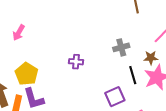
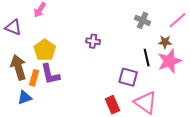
gray cross: (121, 47) -> (143, 20), moved, turned 35
purple square: (115, 97) -> (128, 77), turned 36

